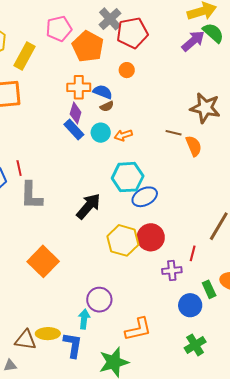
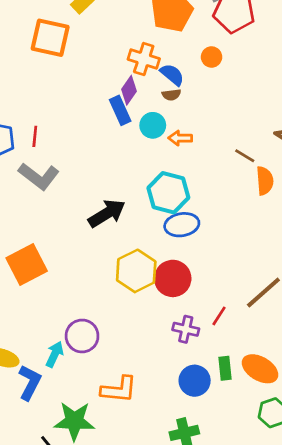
gray L-shape: (31, 196) -> (39, 176), turned -72

